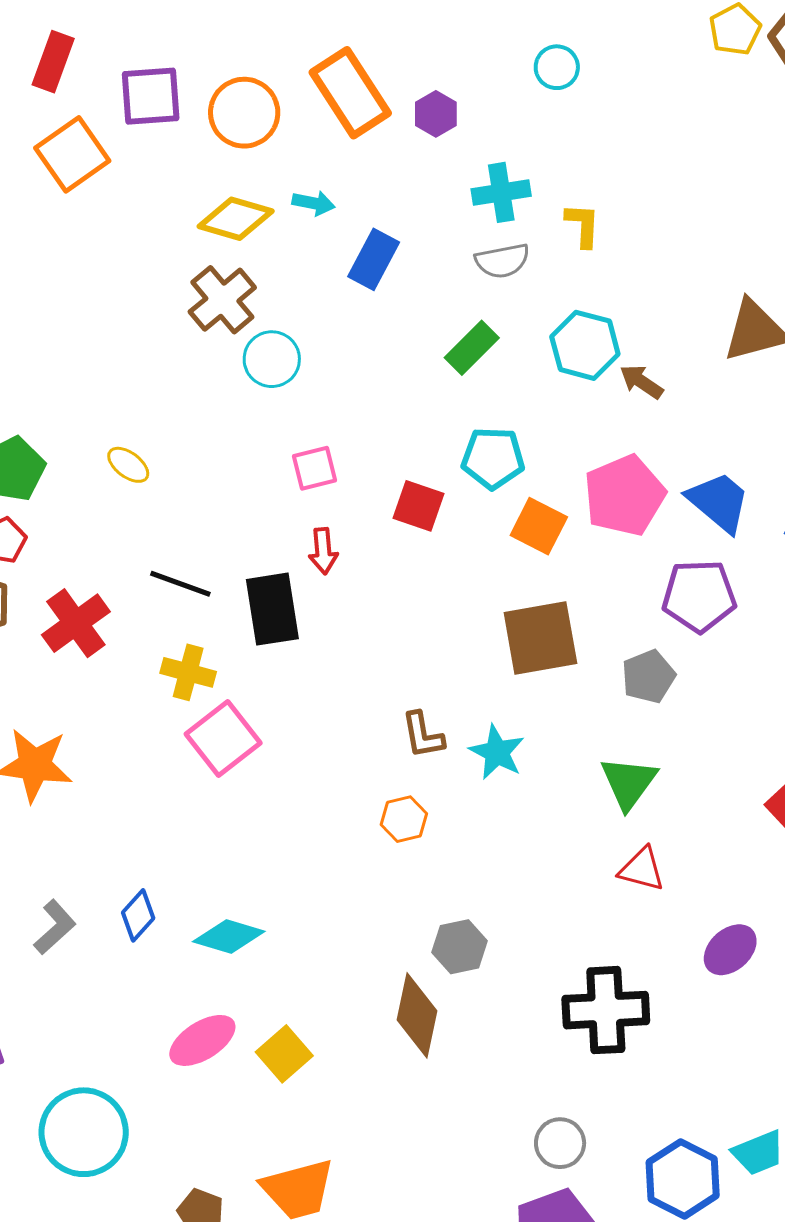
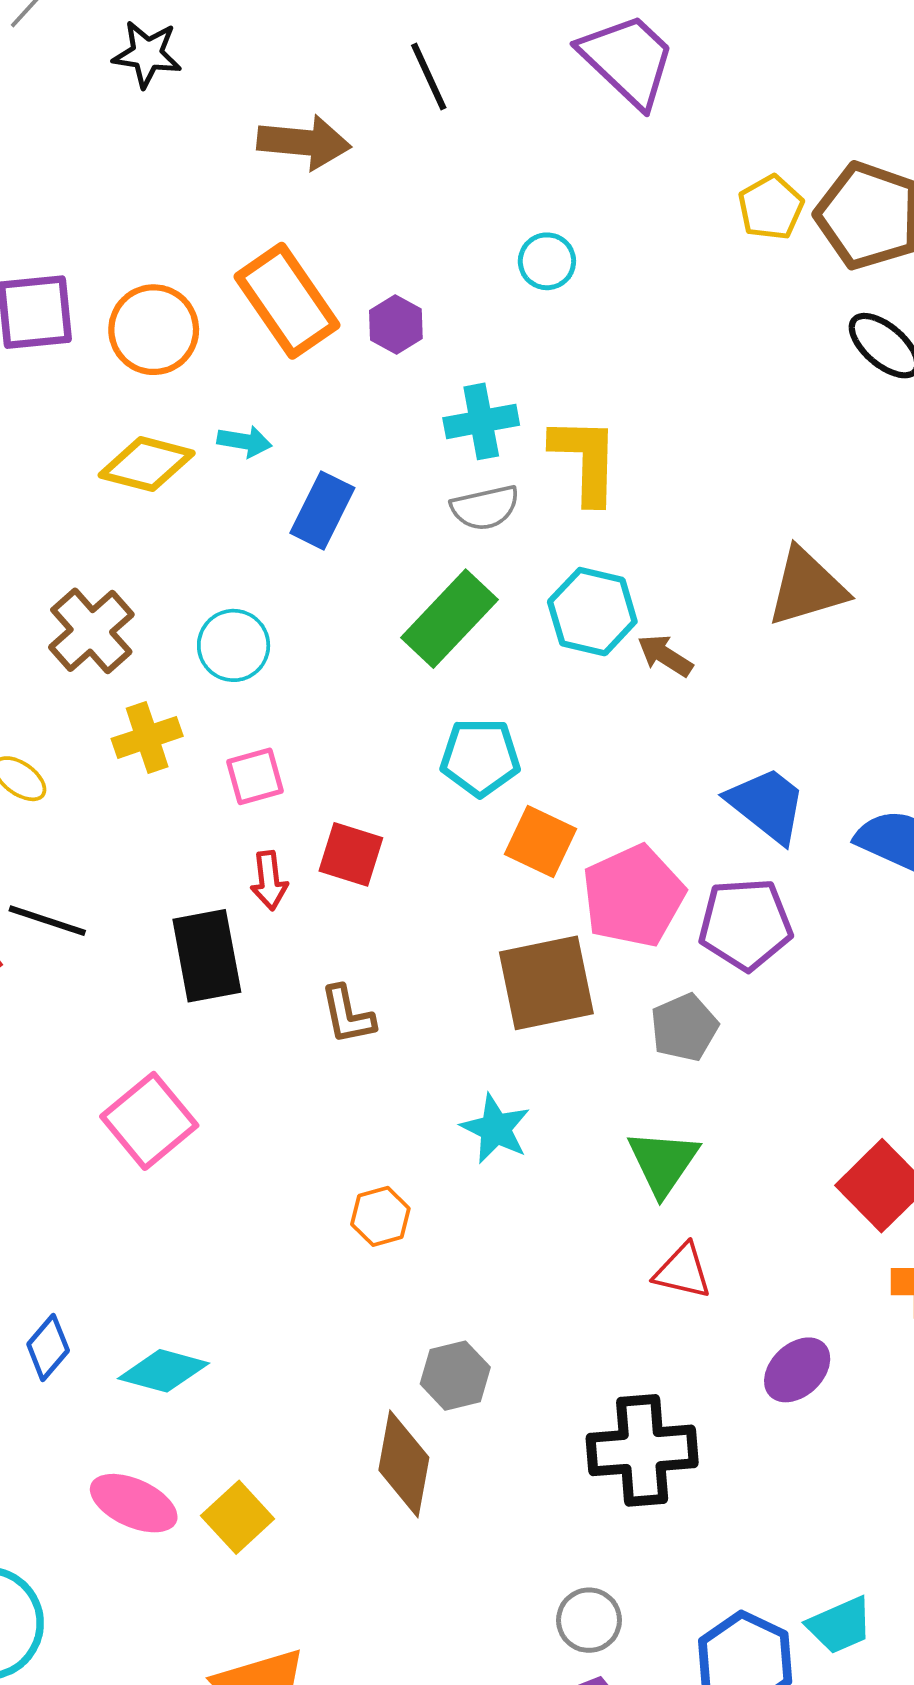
yellow L-shape: (583, 225) -> (585, 460), size x1.6
brown cross: (222, 300) -> (91, 631), moved
green rectangle: (472, 348) -> (450, 619), size x1.4
cyan circle: (272, 359) -> (234, 645), moved
pink pentagon: (624, 495) -> (633, 896), moved
red square: (419, 506) -> (351, 854), moved
black line: (180, 584) -> (47, 921), moved
yellow cross: (188, 672) -> (147, 737), moved, turned -32
brown L-shape: (423, 735) -> (348, 1015), moved
pink ellipse: (202, 1040) -> (134, 1503), turned 58

